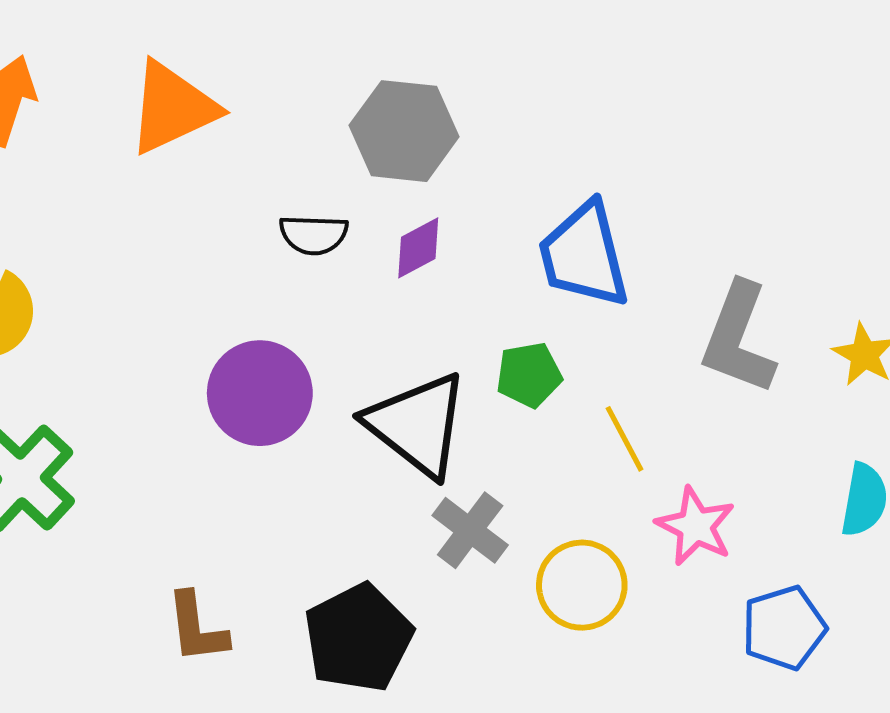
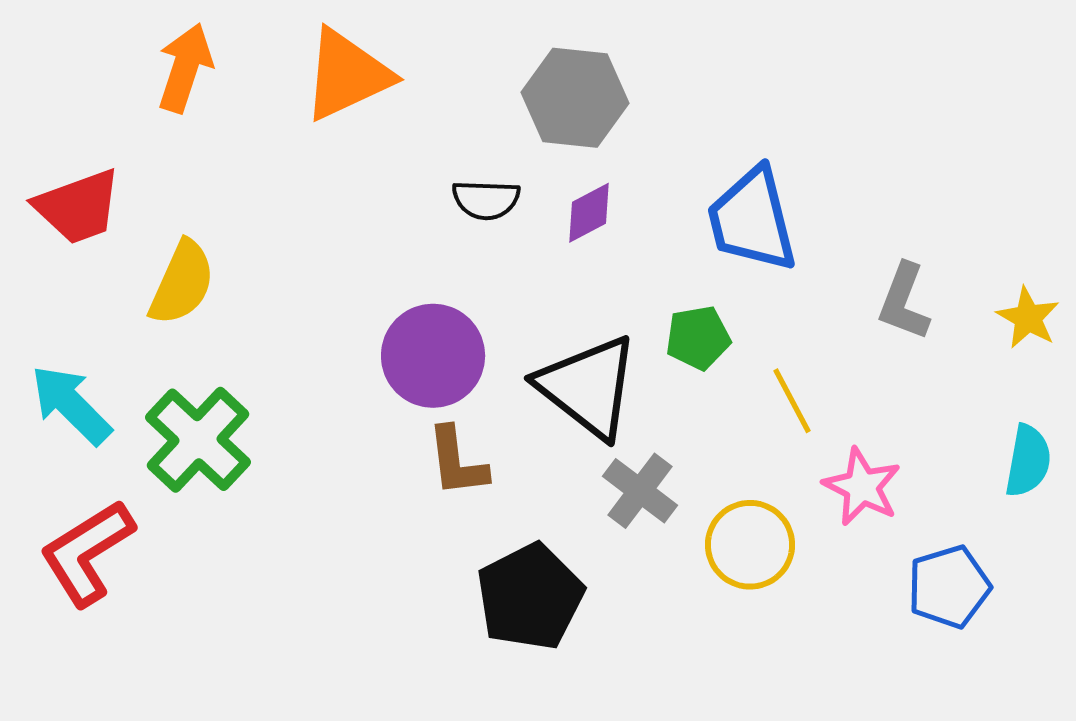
gray L-shape: (738, 338) -> (904, 302), size x0.7
brown L-shape: (197, 628) -> (457, 462), moved

